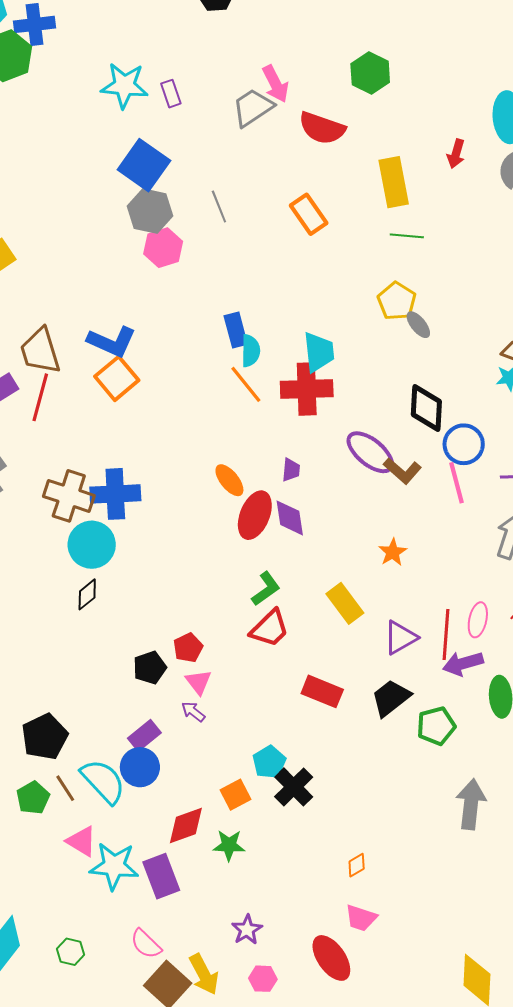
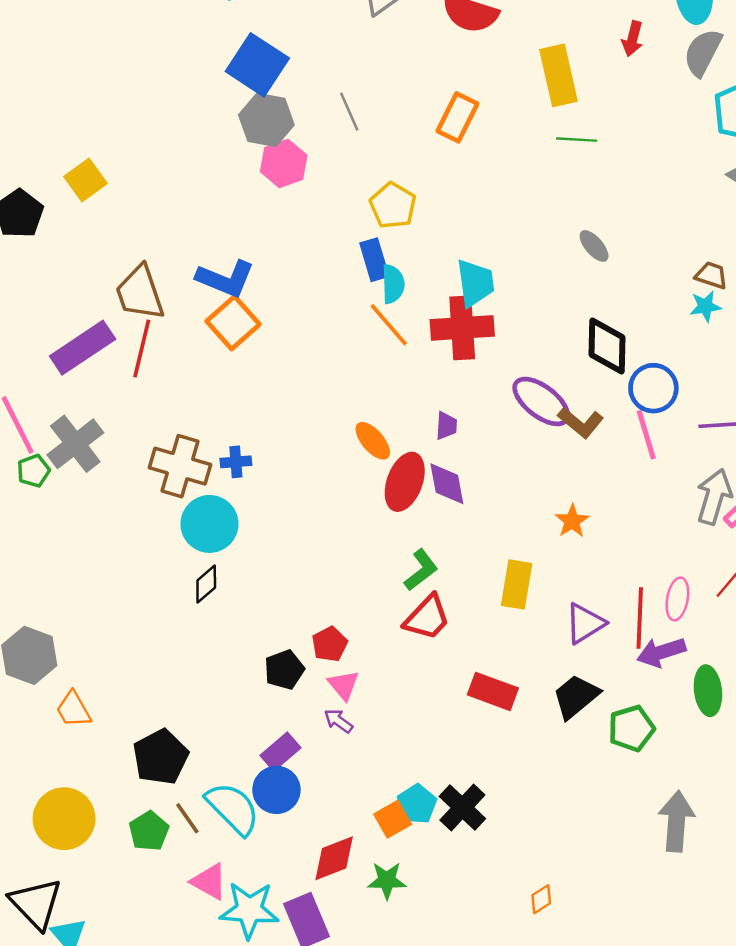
orange rectangle: (309, 214) -> (458, 117), turned 63
yellow pentagon: (397, 301) -> (393, 205), moved
blue cross: (115, 494) -> (236, 462), size x0.5
yellow rectangle: (345, 603) -> (517, 584), turned 48
cyan pentagon: (269, 762) -> (417, 804), moved

